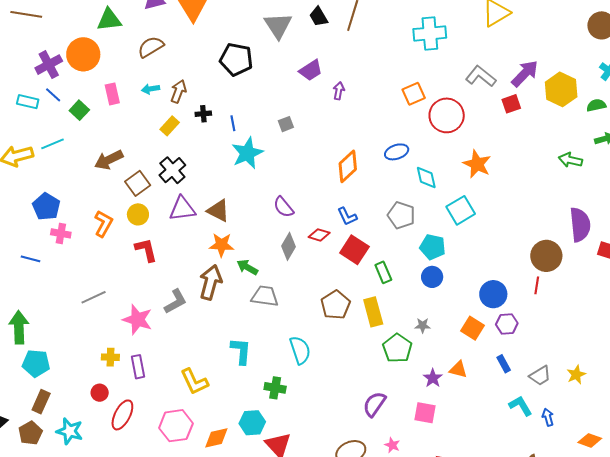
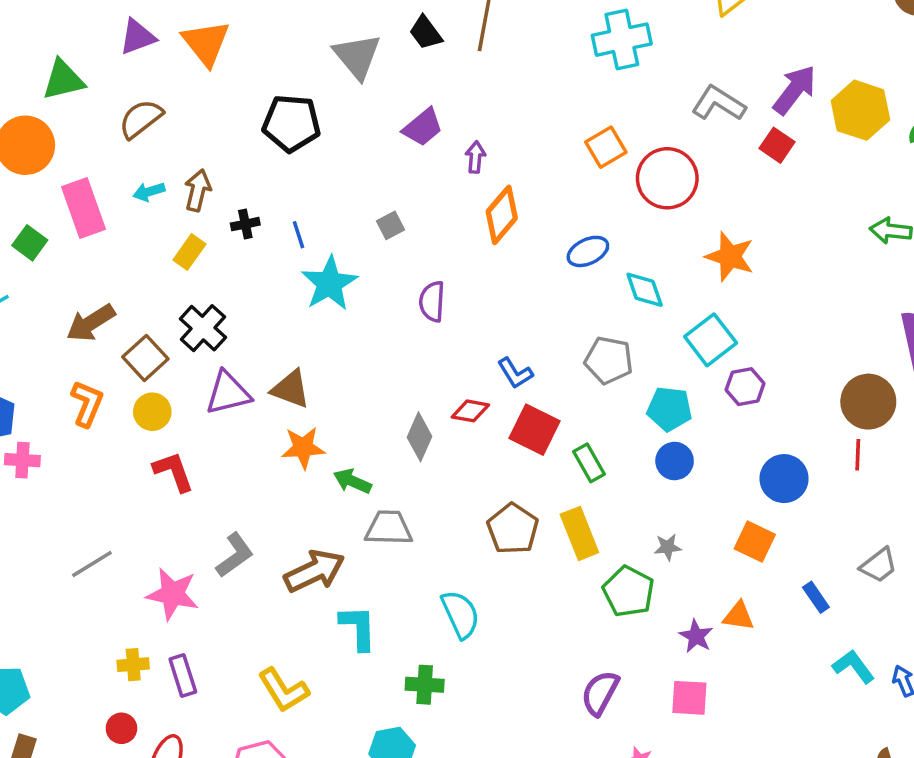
pink rectangle: (112, 94) -> (84, 208), size x1.5
red square: (511, 104) -> (777, 145), turned -30
orange diamond: (348, 166) -> (502, 215), moved
purple semicircle: (284, 207) -> (432, 301), moved, turned 50
orange L-shape: (103, 224) -> (87, 404), moved
brown arrow: (211, 282) -> (314, 571), moved, turned 56
purple hexagon: (507, 324) -> (745, 387), moved
gray trapezoid: (540, 376) -> (879, 565), moved

